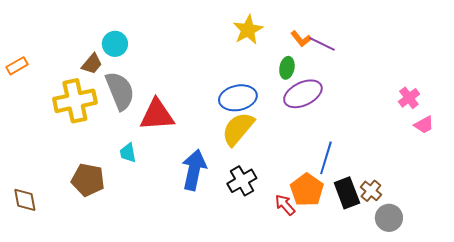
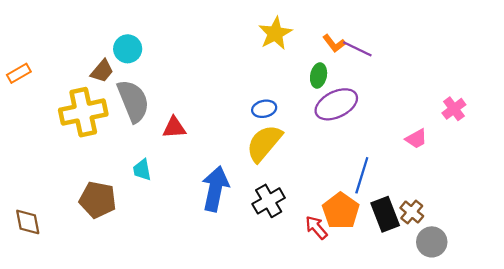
blue ellipse: (238, 98) -> (264, 109), size x0.6
red triangle: (157, 115) -> (174, 128), size x0.6
pink trapezoid: (424, 125) -> (416, 139), moved

